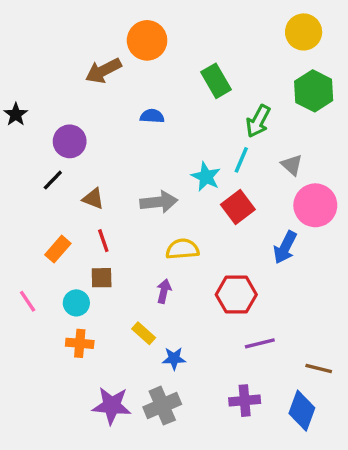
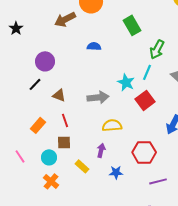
black star: (16, 114) -> (16, 28), moved
yellow rectangle: (144, 333) -> (82, 166), moved
orange cross: (80, 343) -> (51, 181), turned 35
blue star: (174, 358) -> (116, 172), moved

